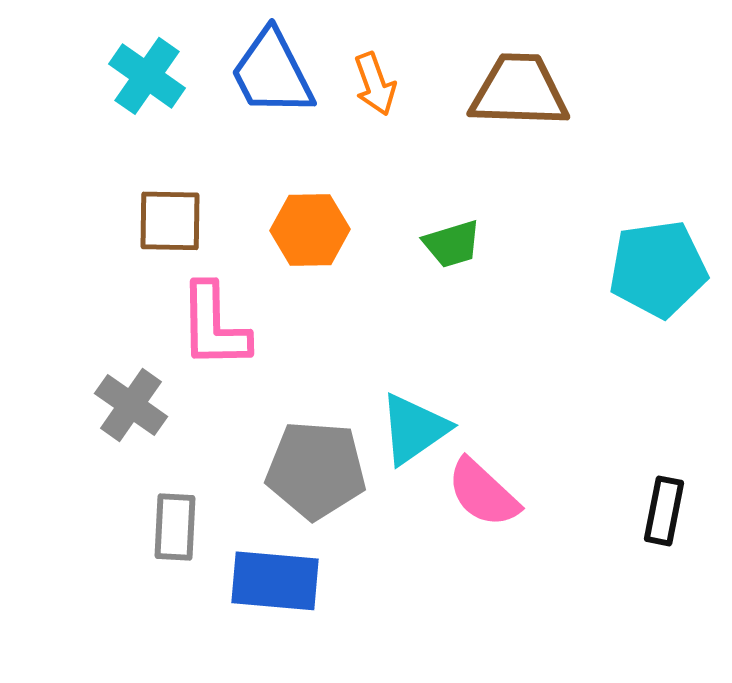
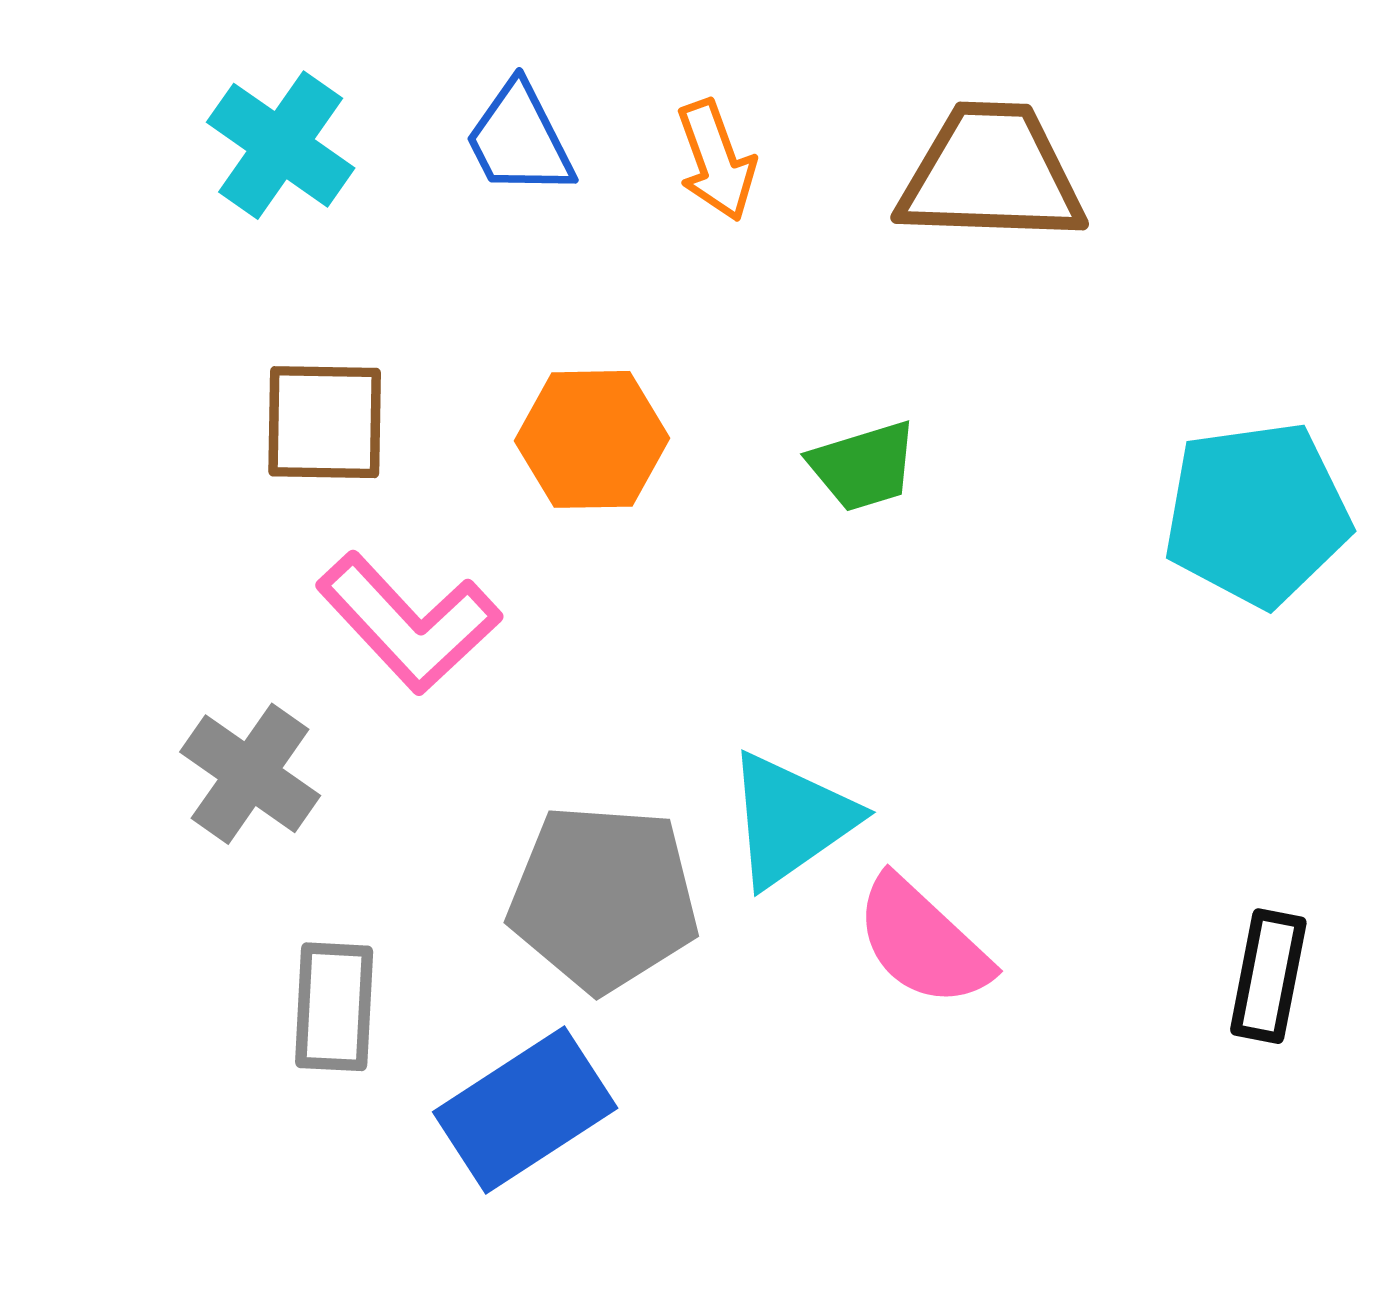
blue trapezoid: (272, 73) -> (519, 139), size x0.7
pink L-shape: (214, 326) -> (409, 623), turned -42
blue rectangle: (275, 581) -> (525, 1110), turned -38

